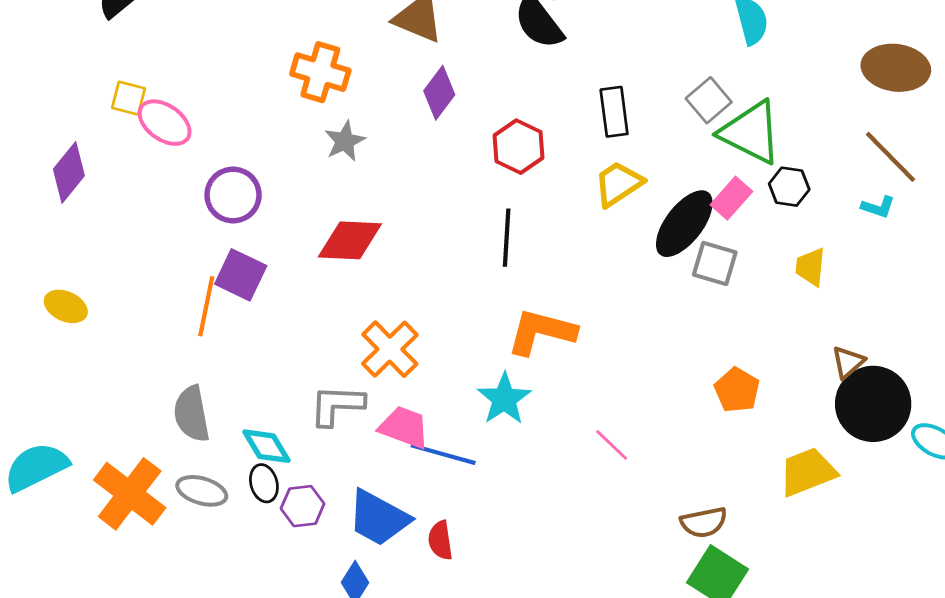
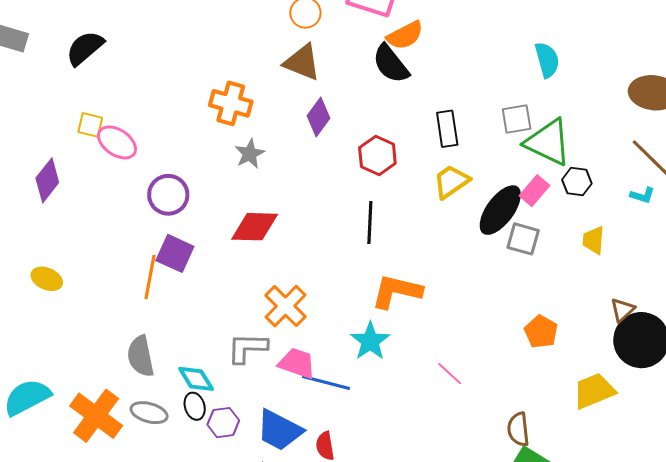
gray square: (709, 100) -> (517, 119), turned 32
brown semicircle: (704, 522) -> (518, 429), turned 96

